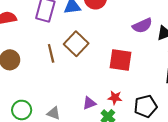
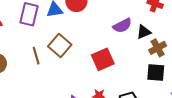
red square: (120, 60) -> (103, 59), turned -30

